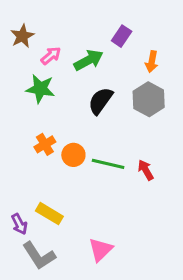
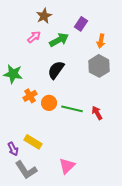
brown star: (22, 36) -> (44, 16), moved
green star: (40, 89) -> (13, 74), moved
black semicircle: (101, 101) -> (56, 70), moved

